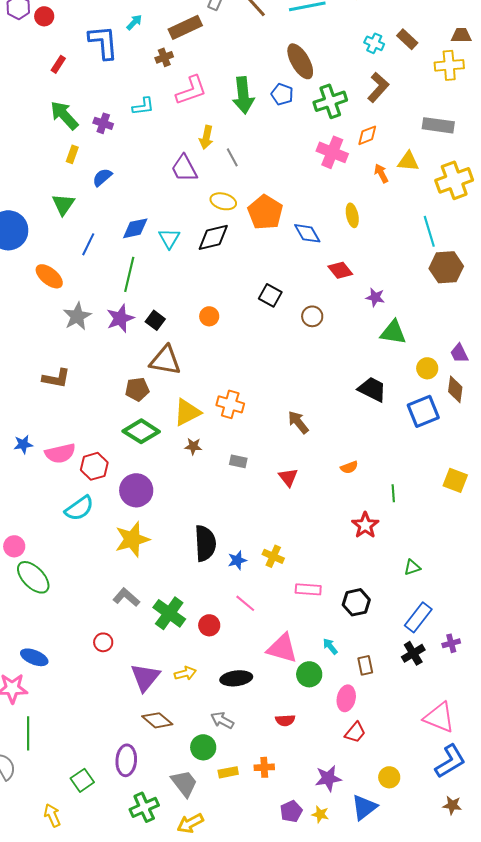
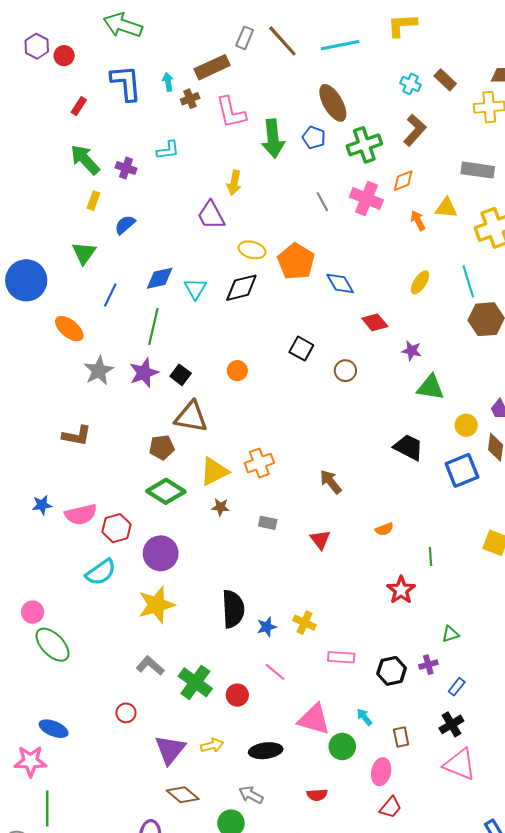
cyan arrow: (134, 22) -> (168, 82), moved, turned -54
pink L-shape: (191, 90) -> (231, 112), moved, turned 96
gray line: (232, 157) -> (322, 202), moved
yellow ellipse: (352, 215) -> (420, 282), moved, turned 45
orange cross: (230, 404) -> (259, 463), turned -36
blue rectangle: (418, 617) -> (457, 687), size x0.6
purple cross: (451, 643) -> (428, 665), moved
pink triangle: (439, 717) -> (460, 764), moved

